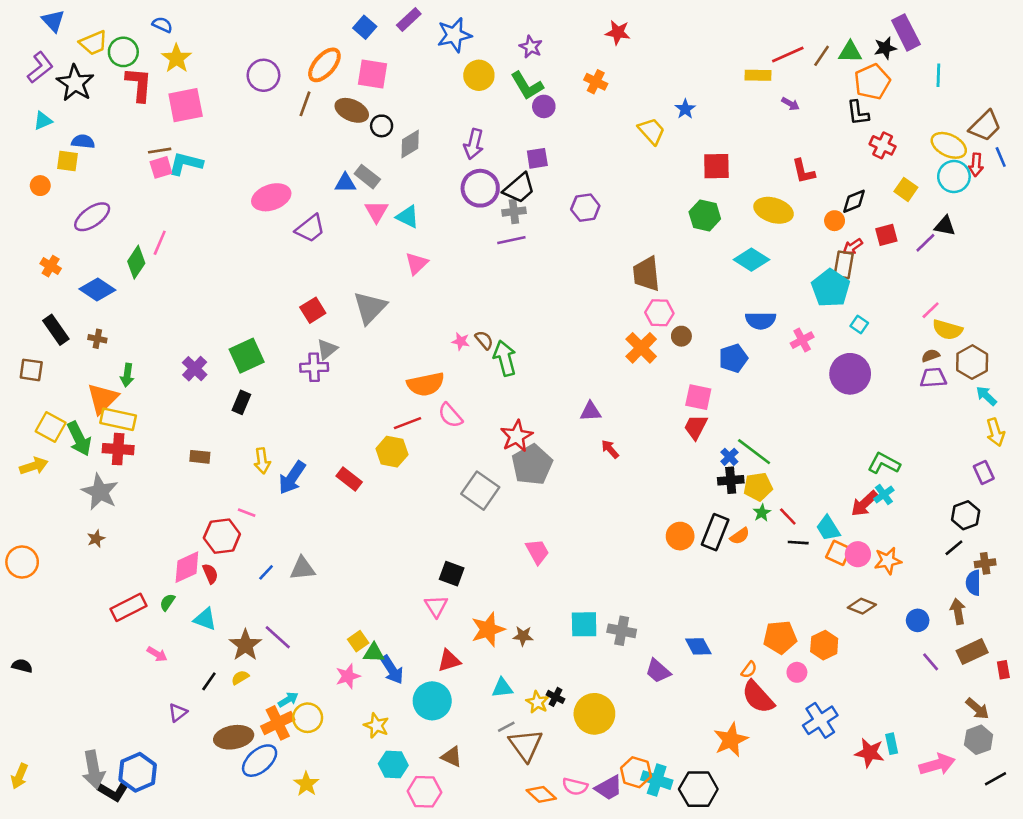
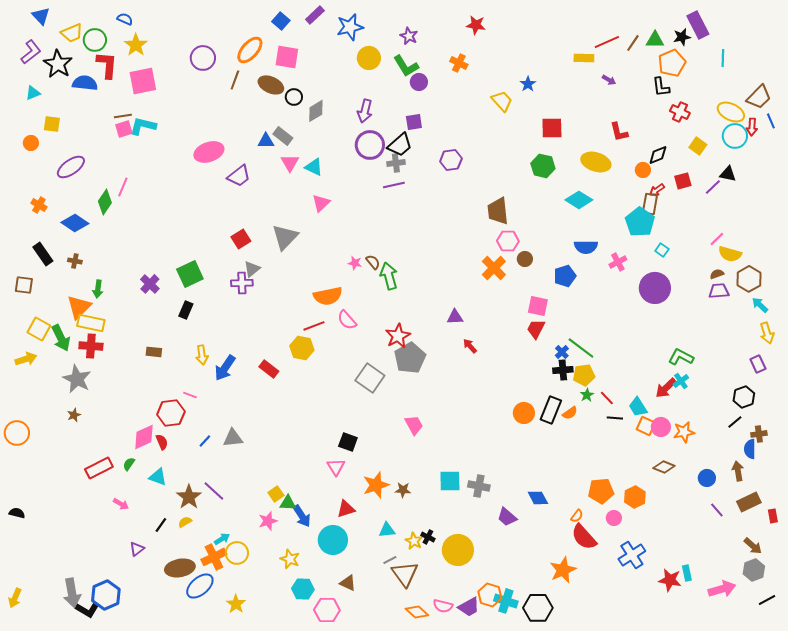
blue semicircle: (83, 141) -> (85, 83), moved, size x1.4

